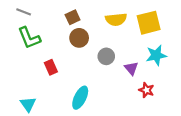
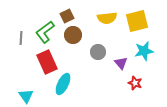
gray line: (24, 12) -> (21, 38), moved, turned 72
green L-shape: (29, 38) -> (45, 32), moved, turned 75
red rectangle: (51, 67) -> (47, 62), size x1.6
cyan ellipse: (80, 98) -> (63, 84), moved

